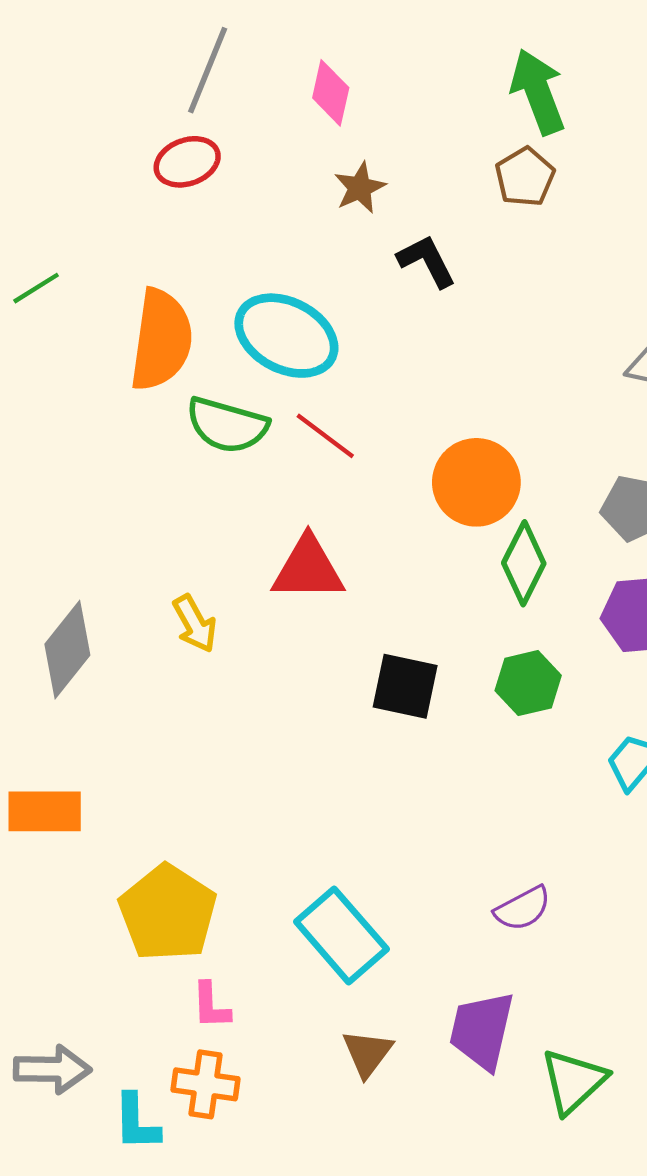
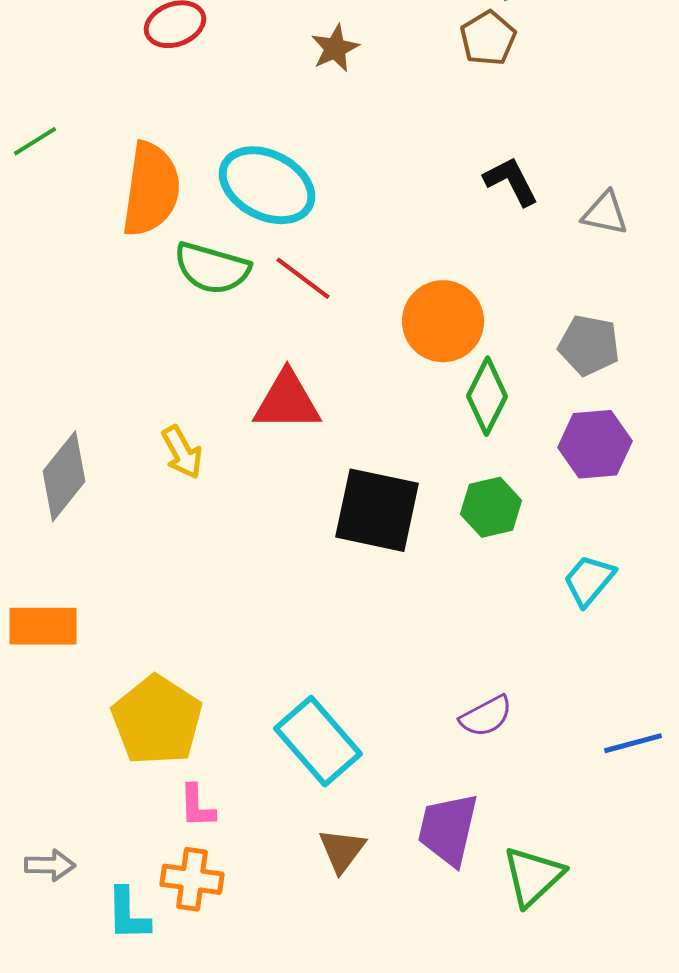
black L-shape: (427, 261) -> (511, 181), moved
black square: (405, 686) -> (377, 510), size x1.4
gray arrow: (52, 1069) -> (50, 865), size x0.7

